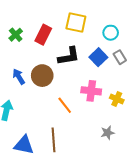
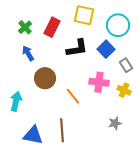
cyan circle: (111, 33) -> (118, 25), size x1.5
gray rectangle: (120, 57) -> (126, 65), moved
brown circle: (42, 76) -> (45, 78), moved
blue arrow: (19, 77) -> (28, 53), moved

